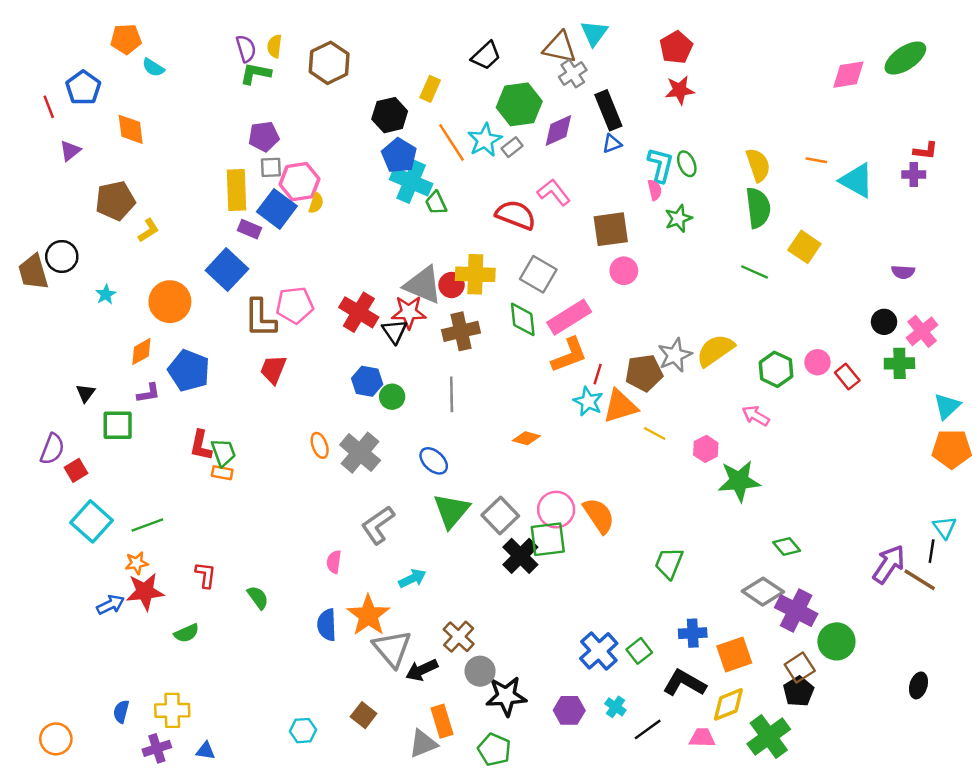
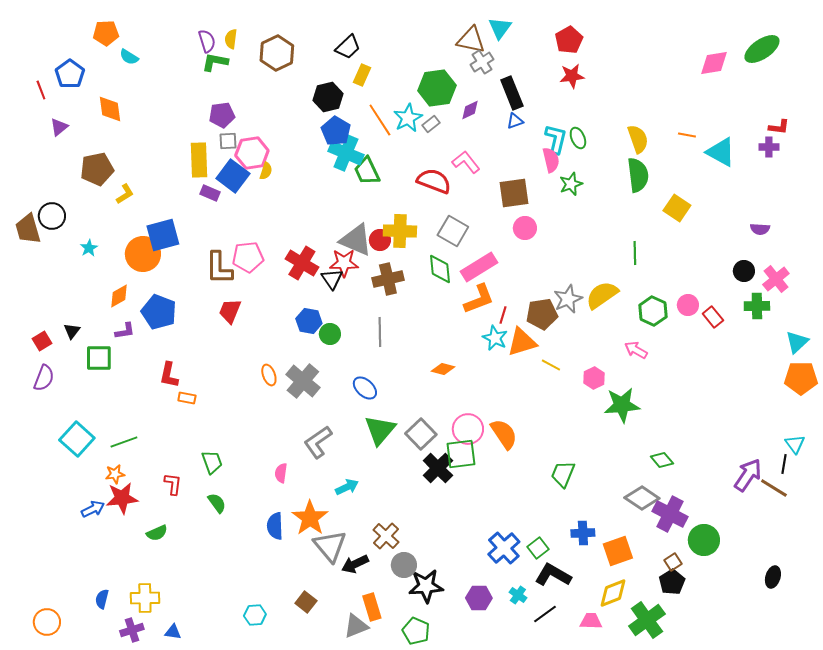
black trapezoid: (486, 56) -> (348, 47), moved
purple diamond: (558, 131) -> (470, 110), size x0.7
pink semicircle: (655, 190) -> (551, 160), size x1.4
green trapezoid: (436, 203) -> (367, 171), size x1.4
blue square: (227, 270) -> (163, 235), moved, turned 32
green line: (755, 272) -> (635, 253), moved, turned 65
green trapezoid: (223, 453) -> (212, 462), moved
red square: (76, 470) -> (42, 341), moved
brown square: (800, 668) -> (673, 562), size x0.7
black L-shape: (684, 683) -> (553, 575), moved

